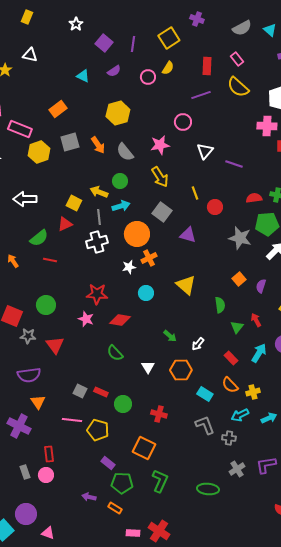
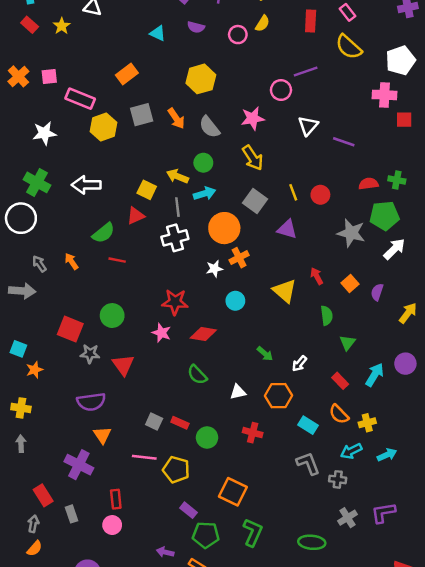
purple semicircle: (114, 71) -> (196, 27), turned 48
purple line: (201, 95) -> (306, 72), moved
yellow line: (195, 193) -> (293, 192), moved
red arrow: (256, 320) -> (317, 276), moved
white triangle: (148, 367) -> (238, 392), turned 48
red cross: (159, 414) -> (253, 433), moved
gray rectangle: (25, 472) -> (71, 514), moved

